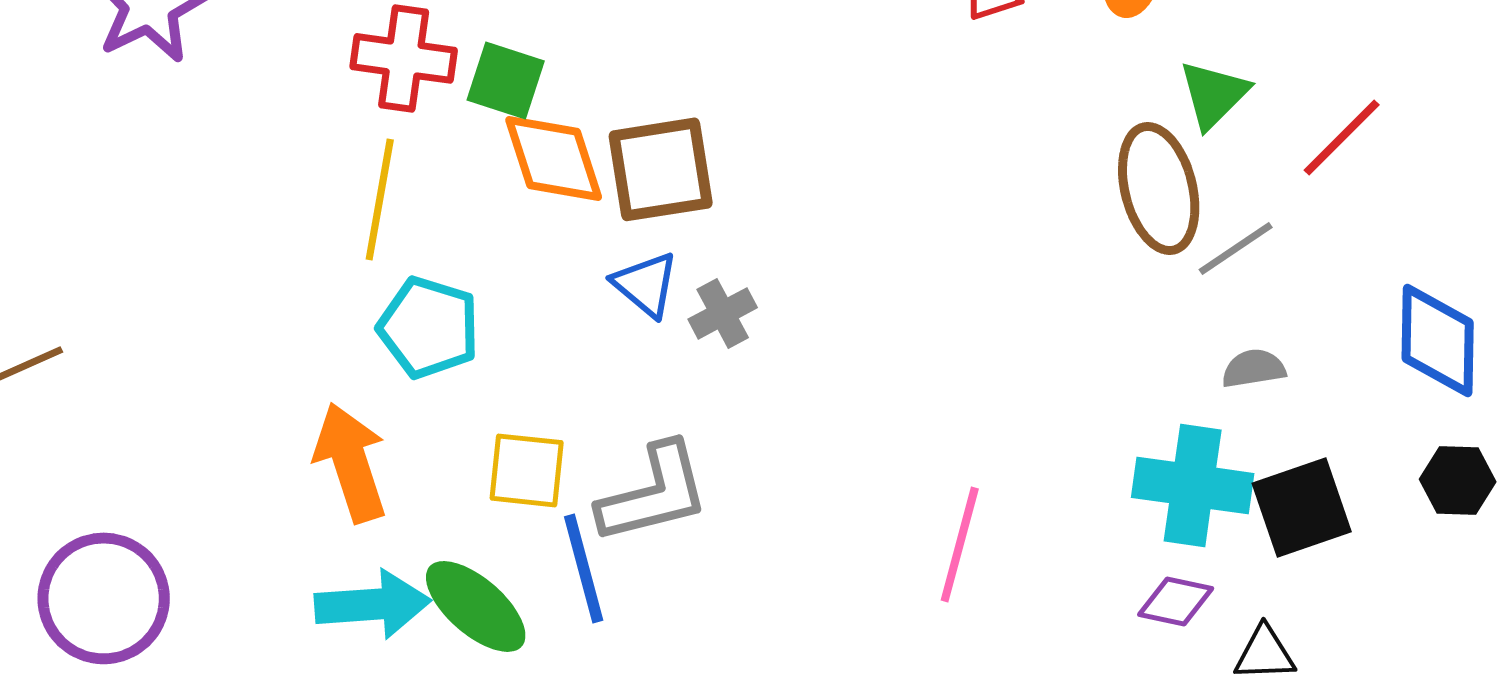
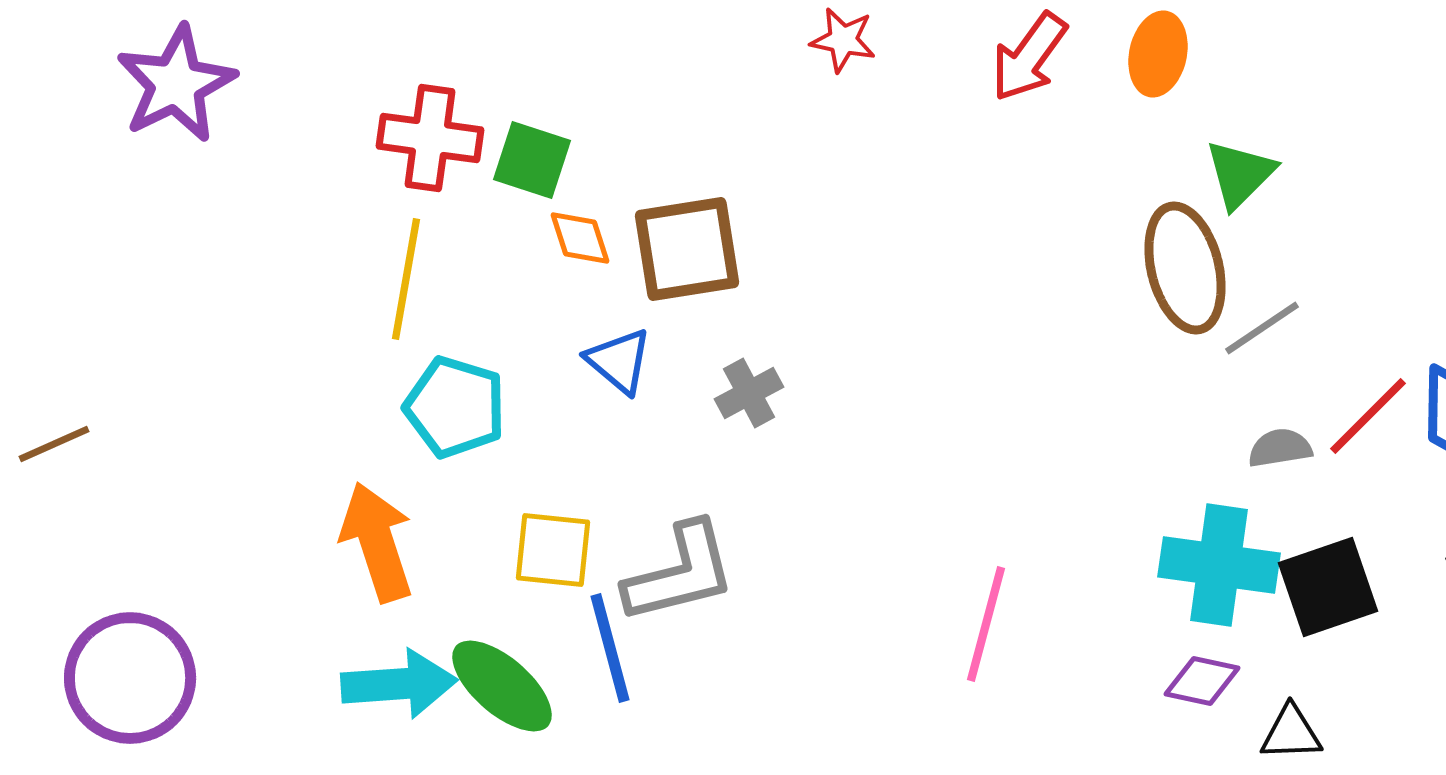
red line: (1342, 137) -> (1368, 416), moved
orange diamond: (554, 158) -> (580, 238), size x0.6
blue triangle: (646, 284) -> (619, 361), moved

